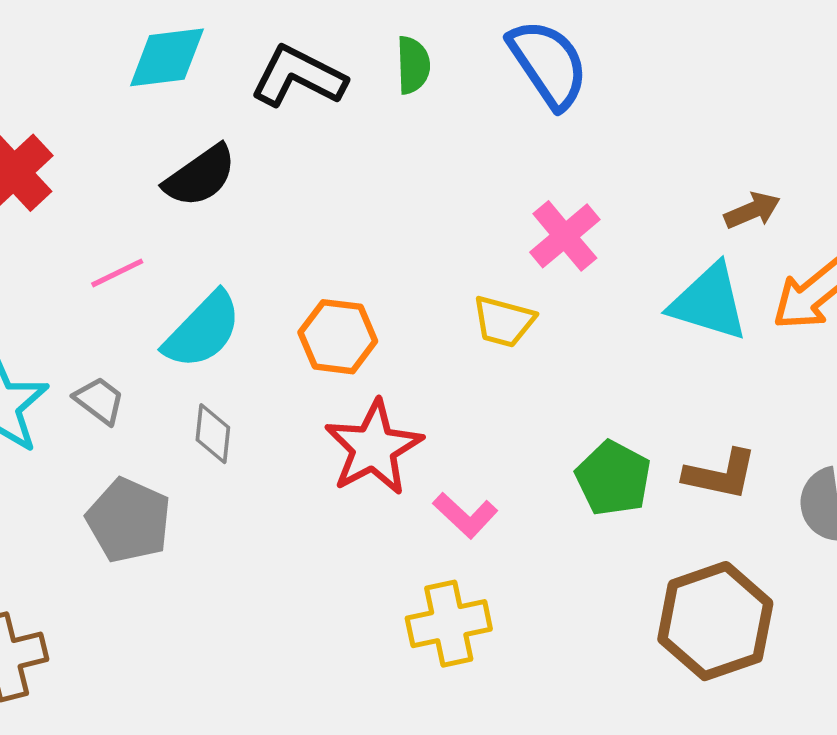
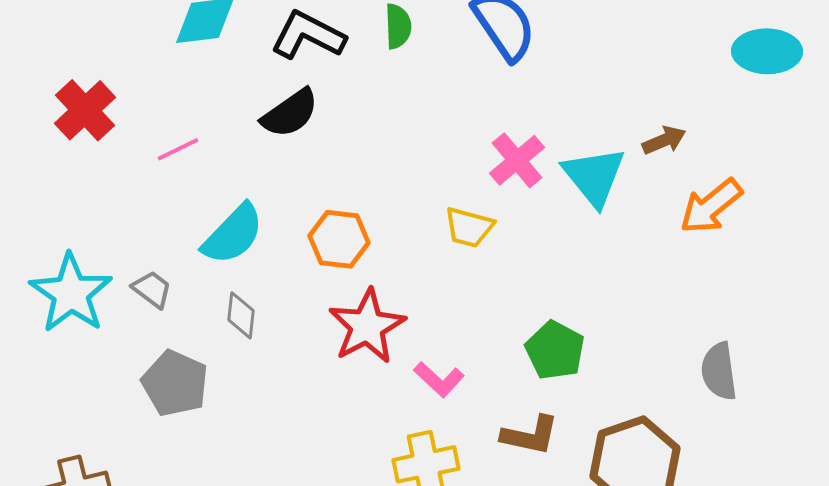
black semicircle: (200, 176) -> (290, 113), moved
pink line: (117, 273) -> (178, 149), moved
cyan triangle: (709, 302) -> (594, 176), moved, turned 34
brown L-shape: (720, 474) -> (530, 435), moved

